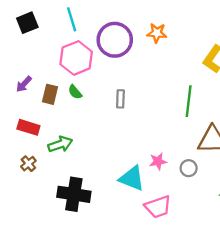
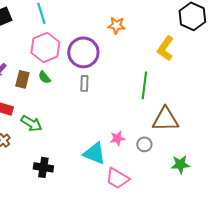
purple circle: (115, 40) -> (83, 52), moved
green arrow: (60, 144) -> (31, 123), turned 50
black cross: (74, 194) -> (43, 167), size x0.7
pink trapezoid: (158, 207) -> (117, 178), turned 50

